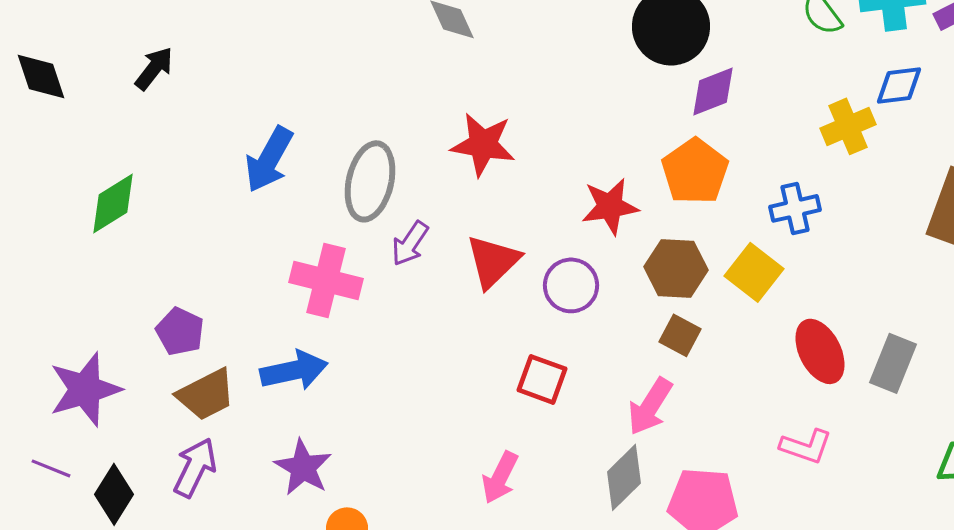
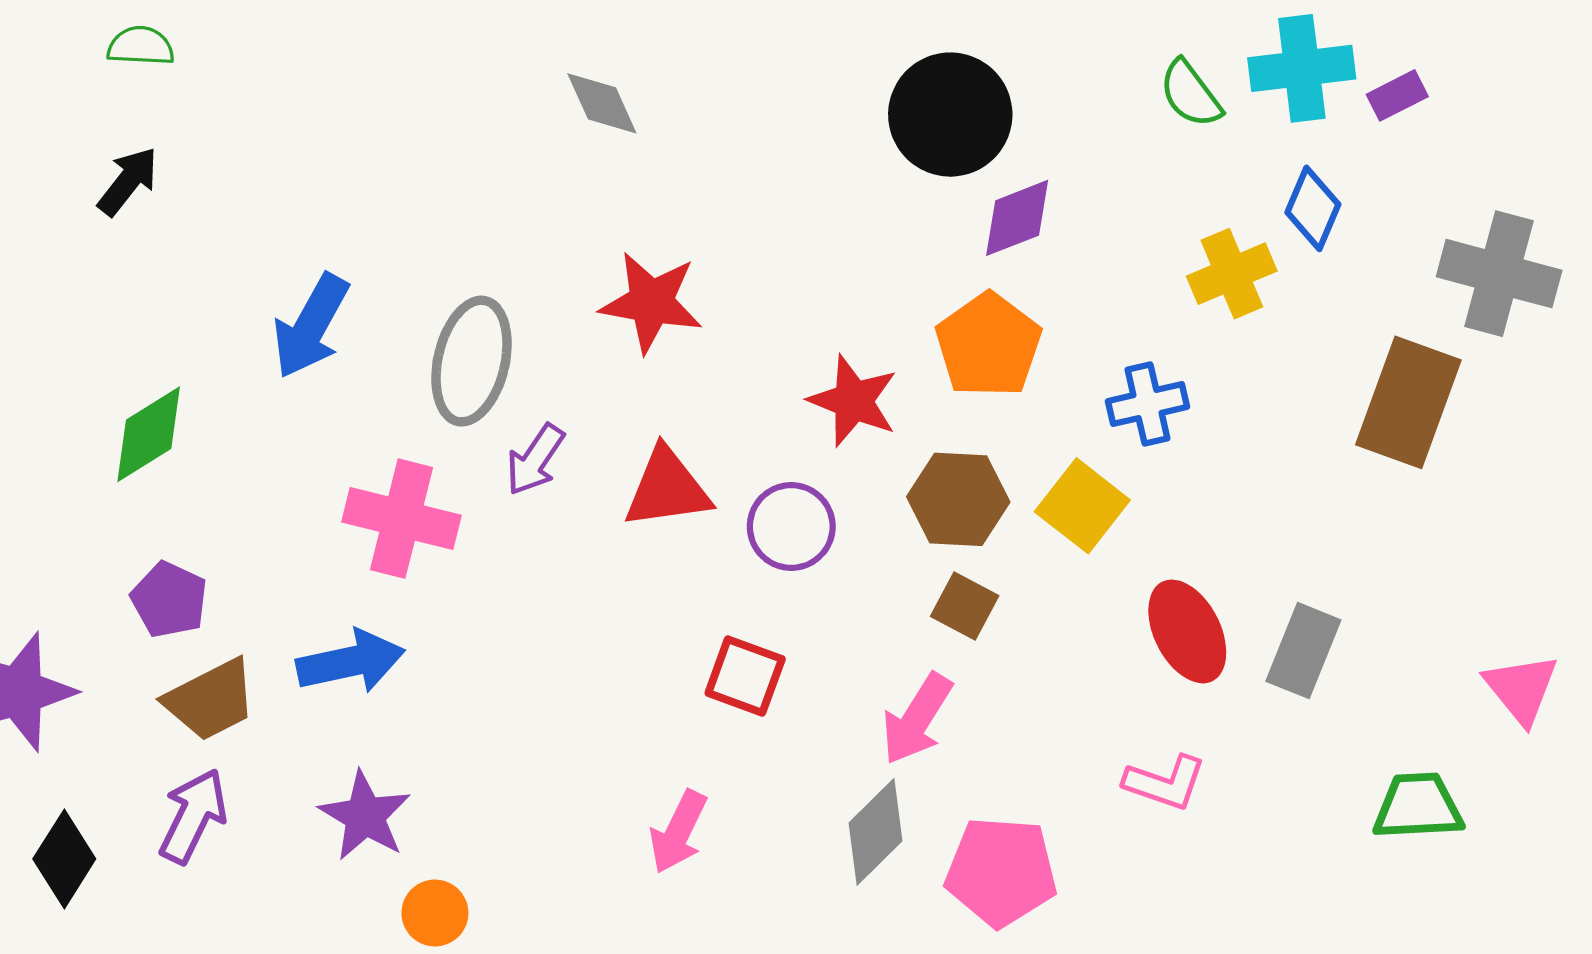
blue diamond: (899, 85) -> (1313, 208), turned -60
green diamond: (113, 203) -> (149, 434), moved
red star: (610, 206) -> (853, 401), turned 30
red triangle: (493, 261) -> (667, 488), turned 36

